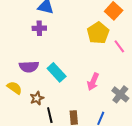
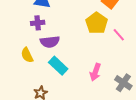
purple semicircle: (29, 67) -> (50, 42), moved
yellow semicircle: (15, 88) -> (27, 55), moved, turned -147

